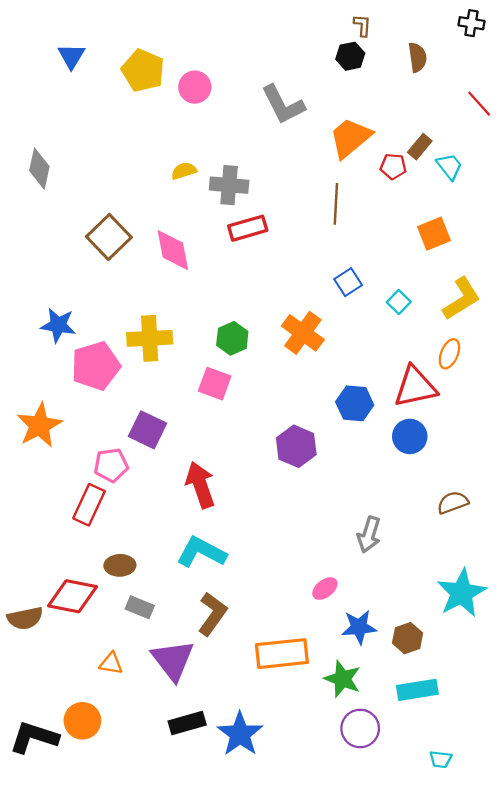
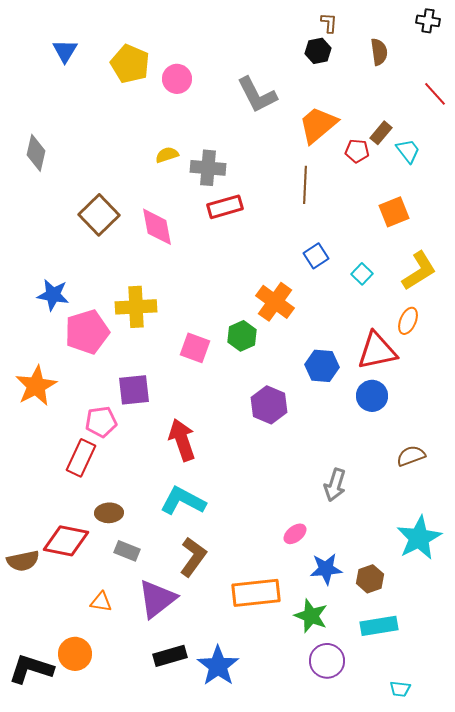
green hexagon: (232, 338) -> (242, 336), moved
purple square: (147, 430) -> (134, 390), turned -32
purple triangle: (173, 660) -> (157, 599), turned 30

